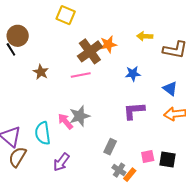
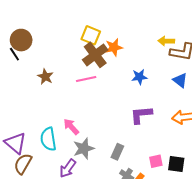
yellow square: (66, 15) -> (91, 35), moved
yellow arrow: (145, 36) -> (166, 41), moved
blue triangle: (170, 89) -> (180, 80), moved
gray star: (80, 116) -> (84, 149), moved

